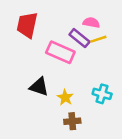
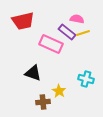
red trapezoid: (27, 25) -> (23, 21), turned -115
yellow star: (65, 97) -> (59, 91), moved
brown cross: (72, 121) -> (43, 102), moved

